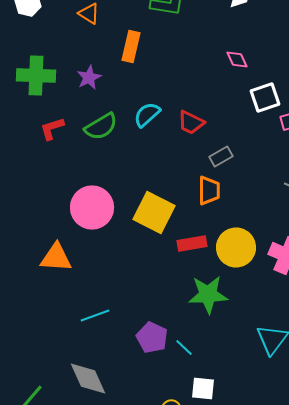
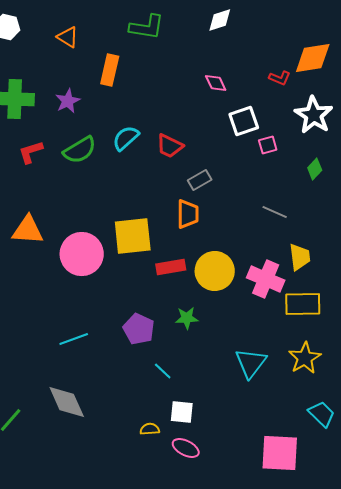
pink circle: (92, 208) -> (82, 254), moved
yellow square: (154, 212) -> (133, 236), turned -33
orange triangle: (56, 258) -> (28, 230), moved
green star: (208, 294) -> (187, 318), size x0.6
purple pentagon: (152, 338) -> (139, 329), moved

